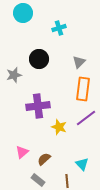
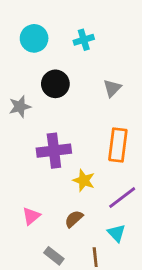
cyan circle: (23, 13) -> (34, 38), moved
orange rectangle: (83, 89) -> (118, 145), moved
purple line: (86, 118) -> (122, 198), moved
brown semicircle: (44, 159) -> (74, 219), moved

